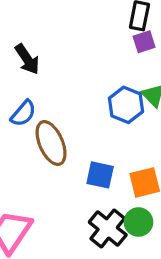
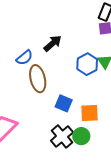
black arrow: (27, 59) -> (53, 43), moved, turned -108

